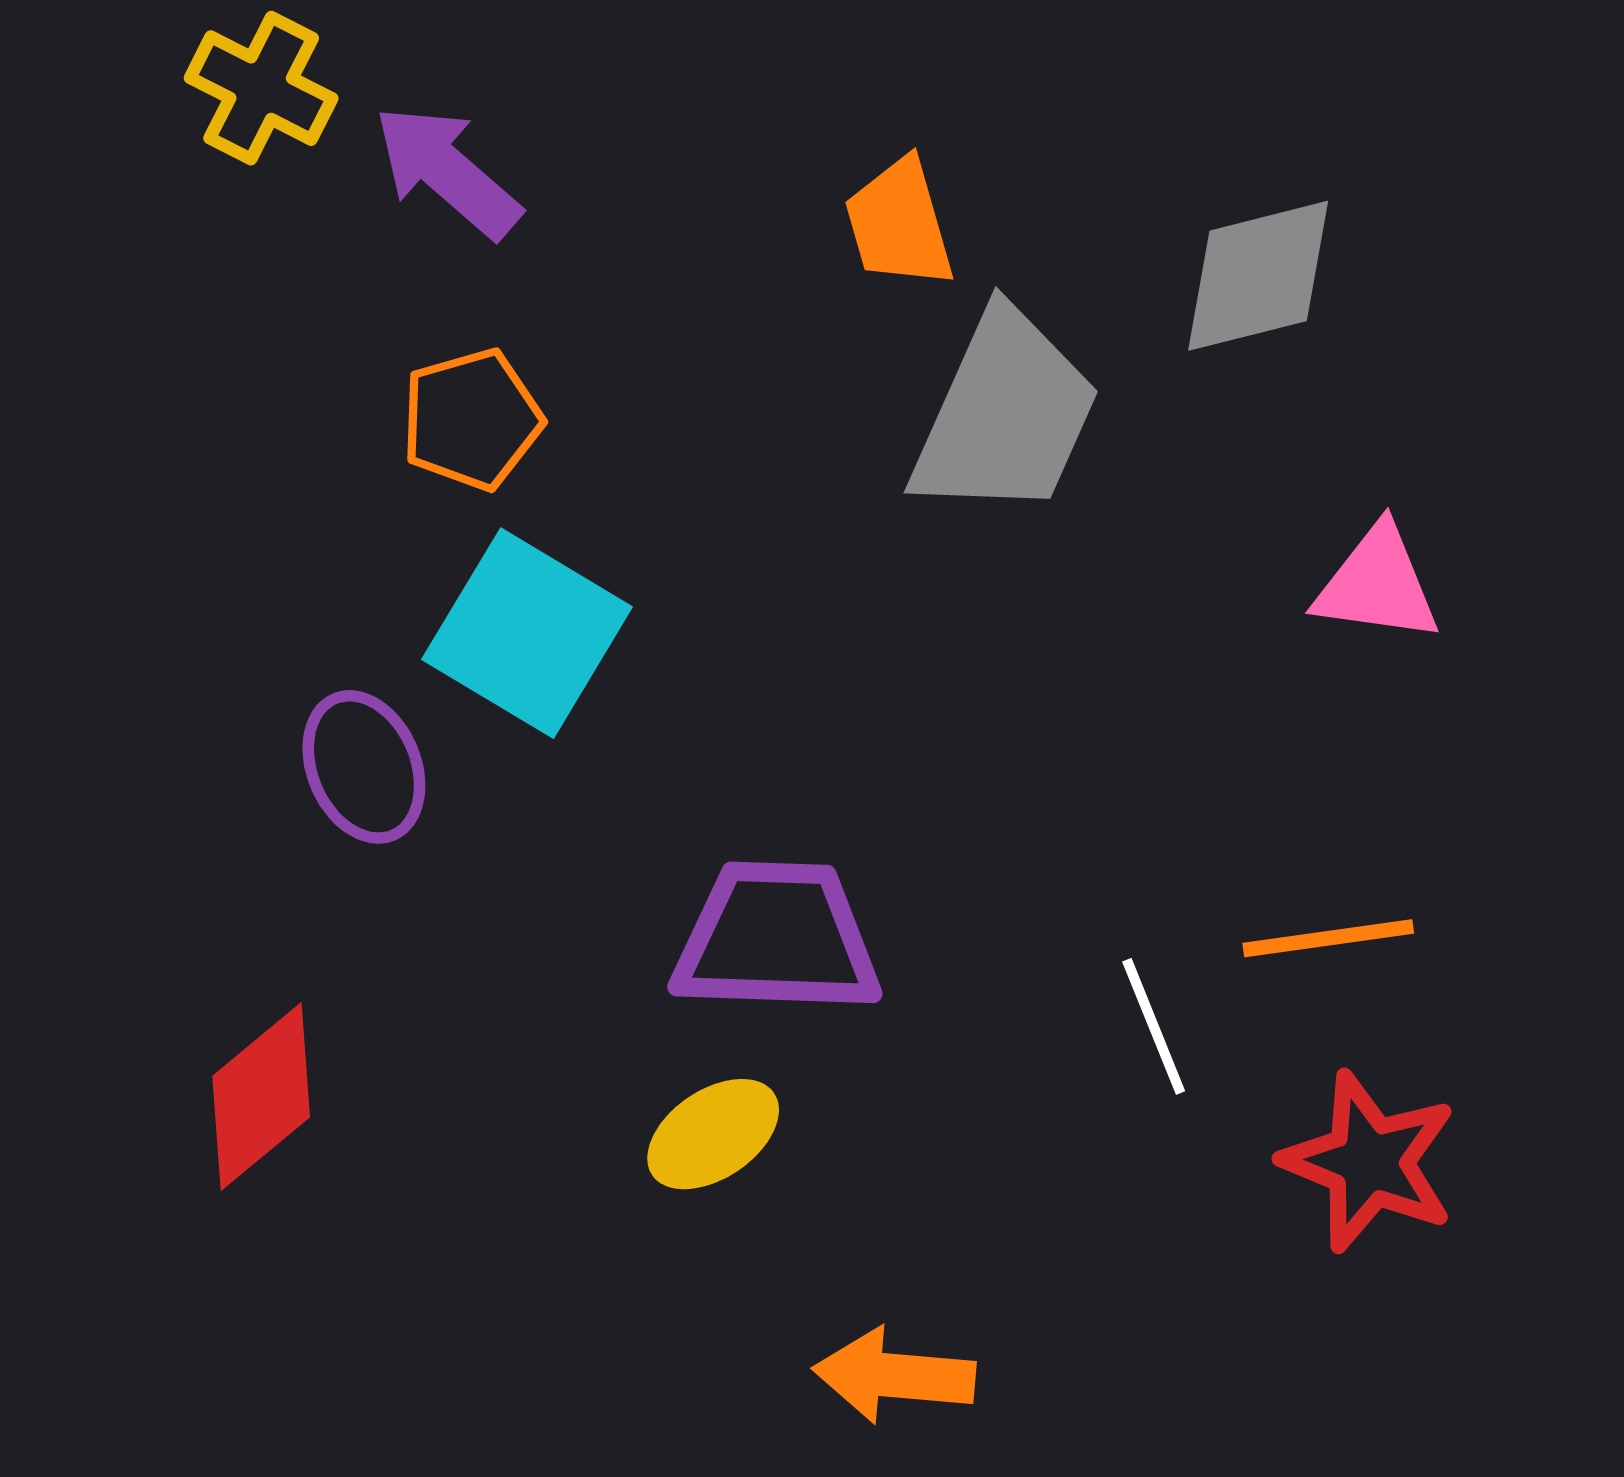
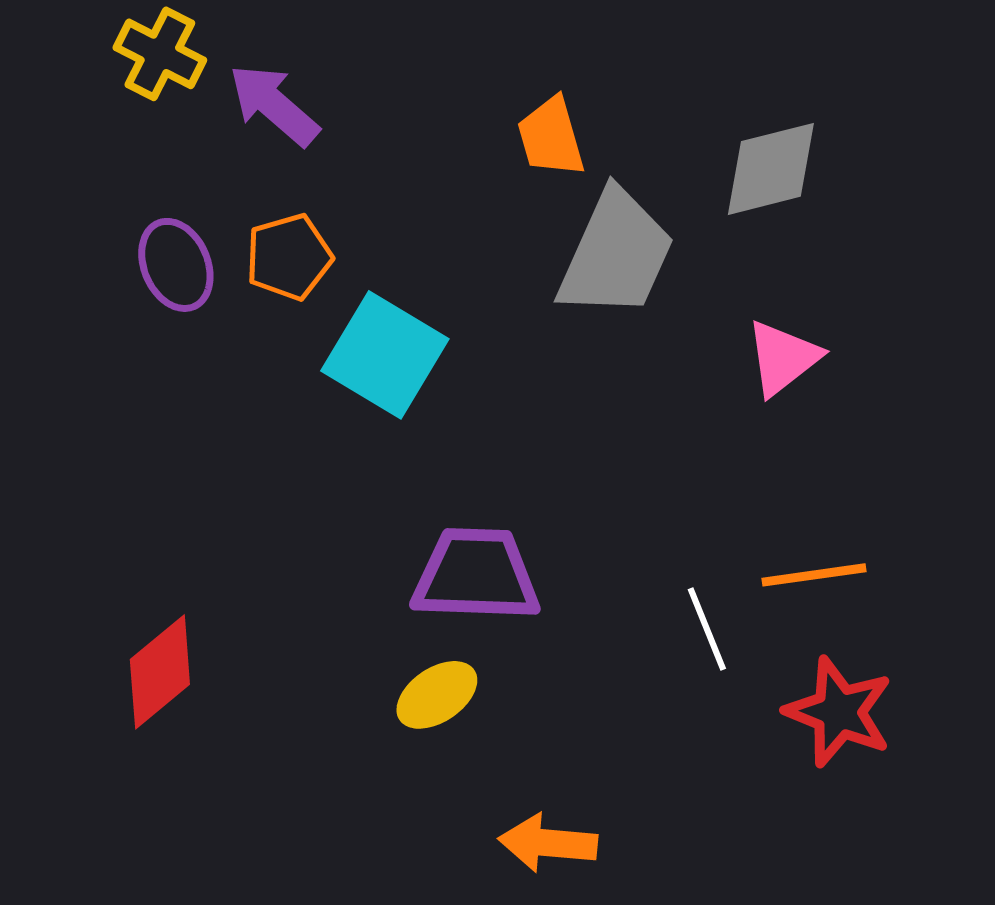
pink triangle: (1377, 584) -> (783, 358), moved, turned -46
cyan square: (527, 633) -> (385, 355), moved
purple ellipse: (364, 767) -> (176, 265), moved

